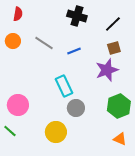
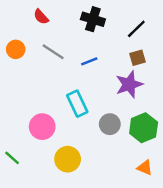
red semicircle: (18, 14) -> (41, 17), moved, turned 128
pink circle: (18, 105) -> (42, 127), moved
gray circle: (76, 108) -> (110, 124), moved

